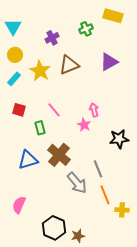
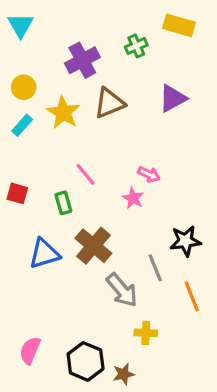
cyan triangle: (13, 27) -> (21, 25), moved
purple cross: (52, 38) -> (82, 60), size x1.5
red square: (19, 110) -> (17, 193), moved
pink arrow: (94, 110) -> (149, 174), turned 128
black star: (119, 139) -> (185, 241), moved
orange line: (105, 195) -> (192, 296), moved
pink semicircle: (19, 205) -> (30, 350), moved
yellow cross: (122, 210) -> (146, 333), moved

